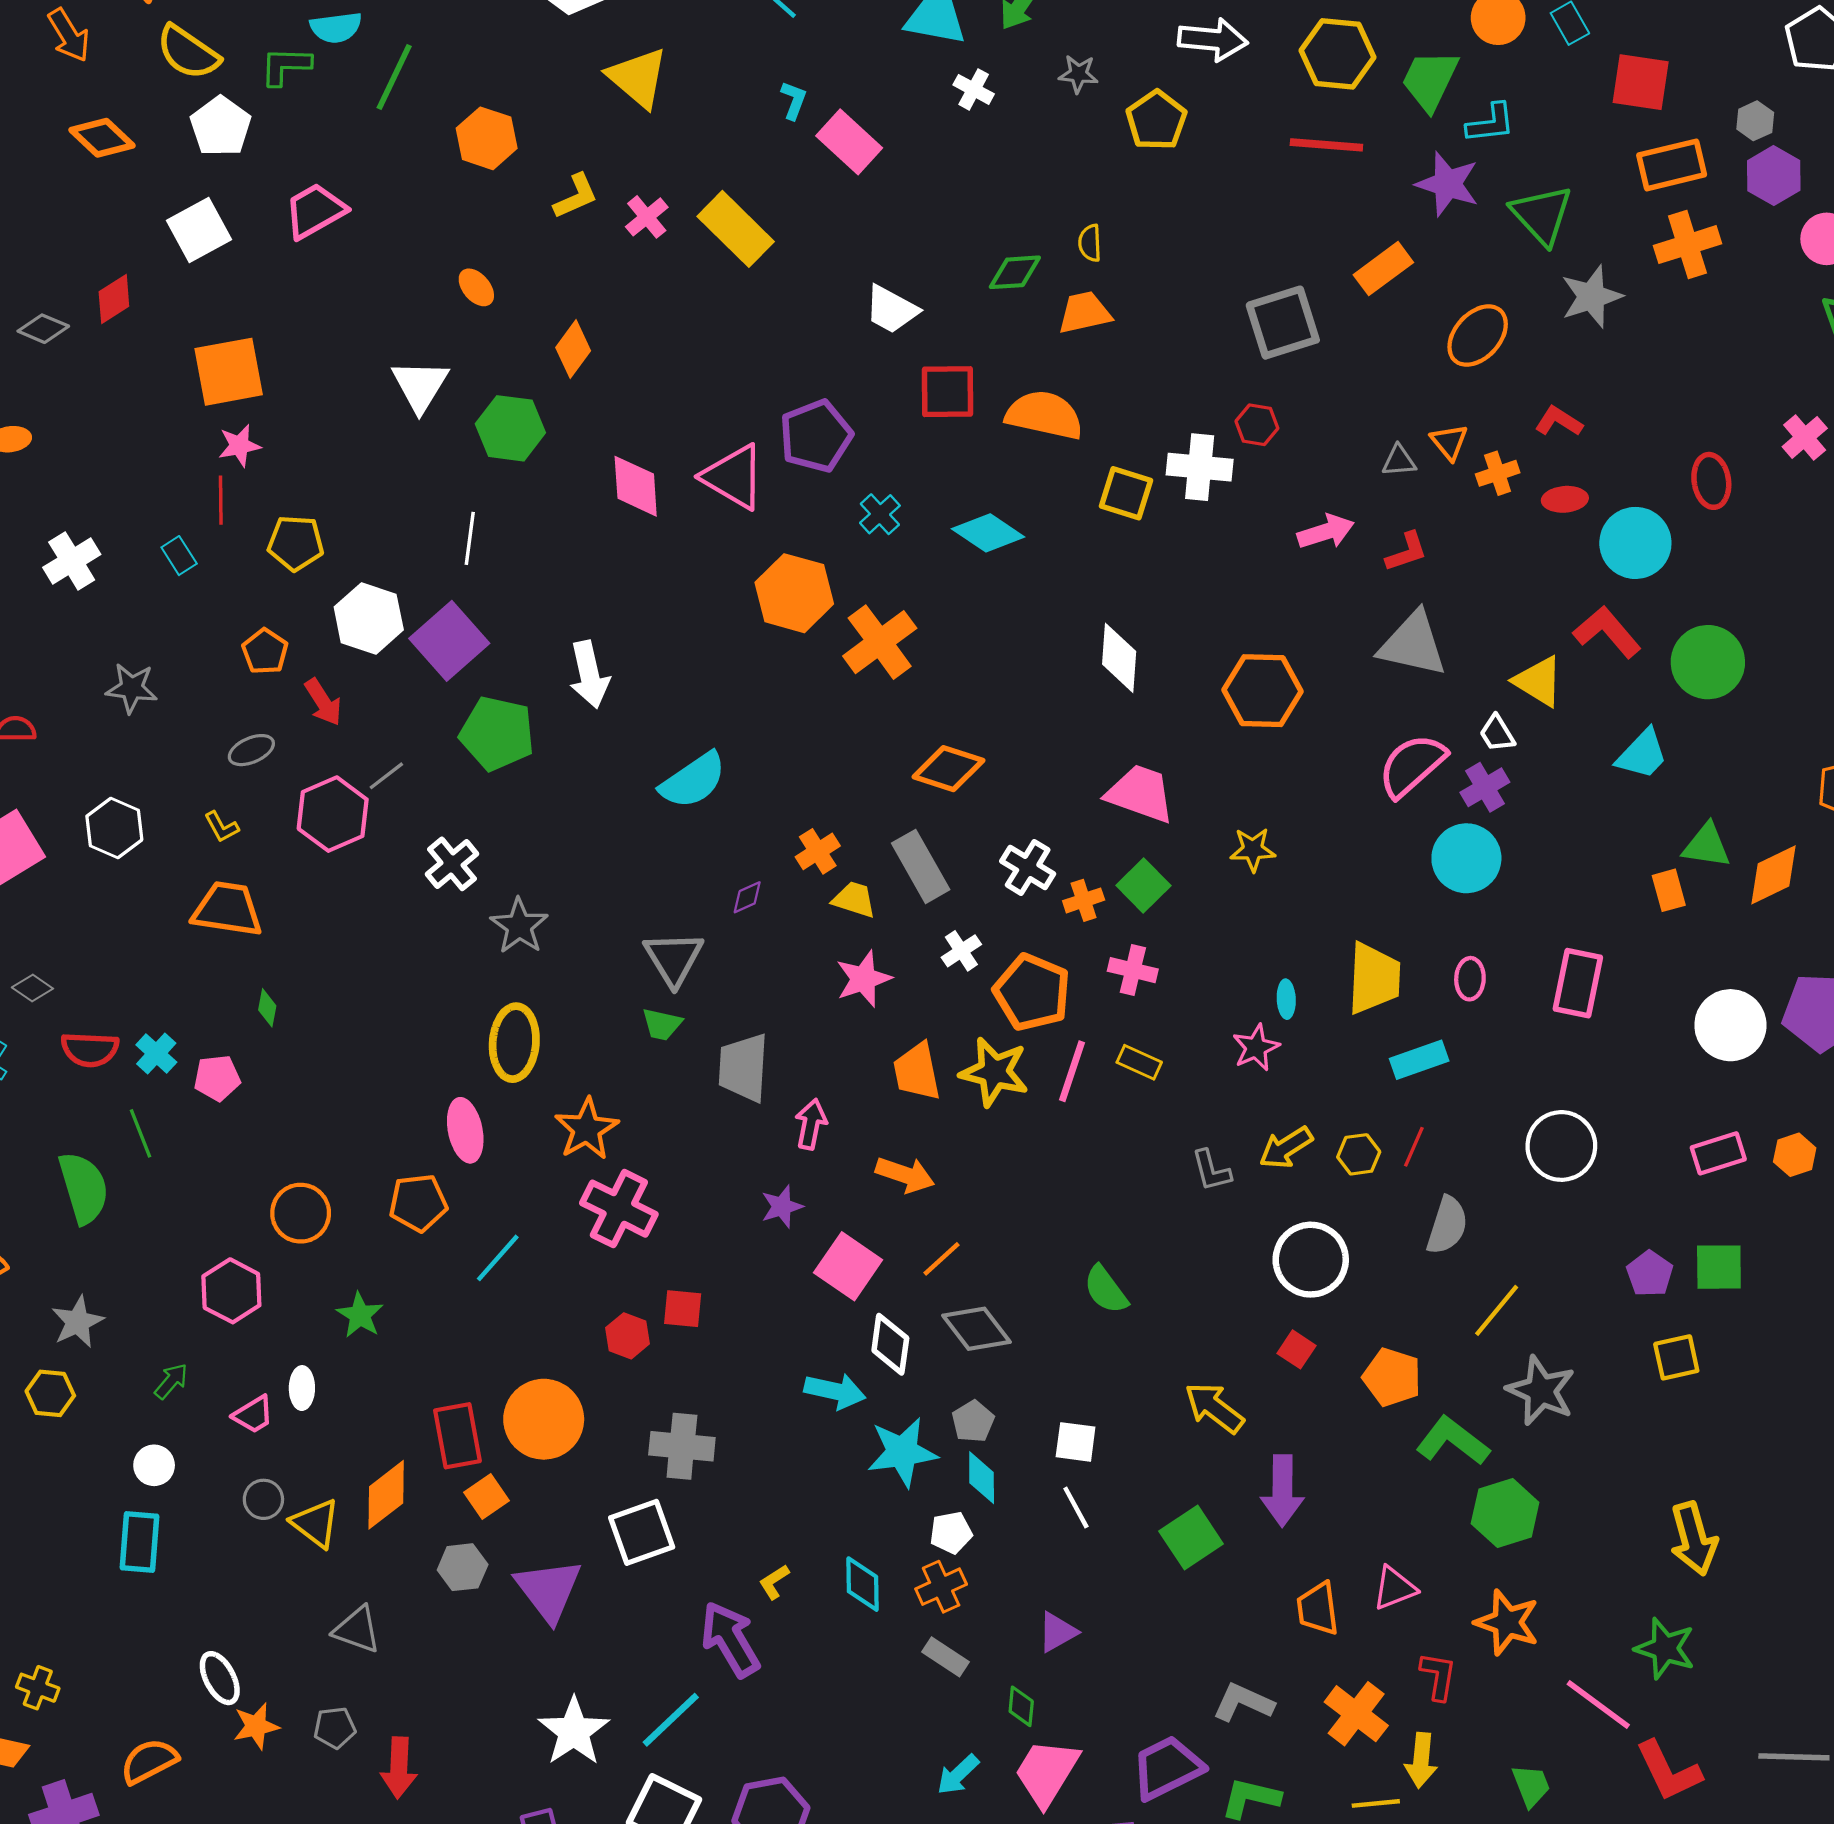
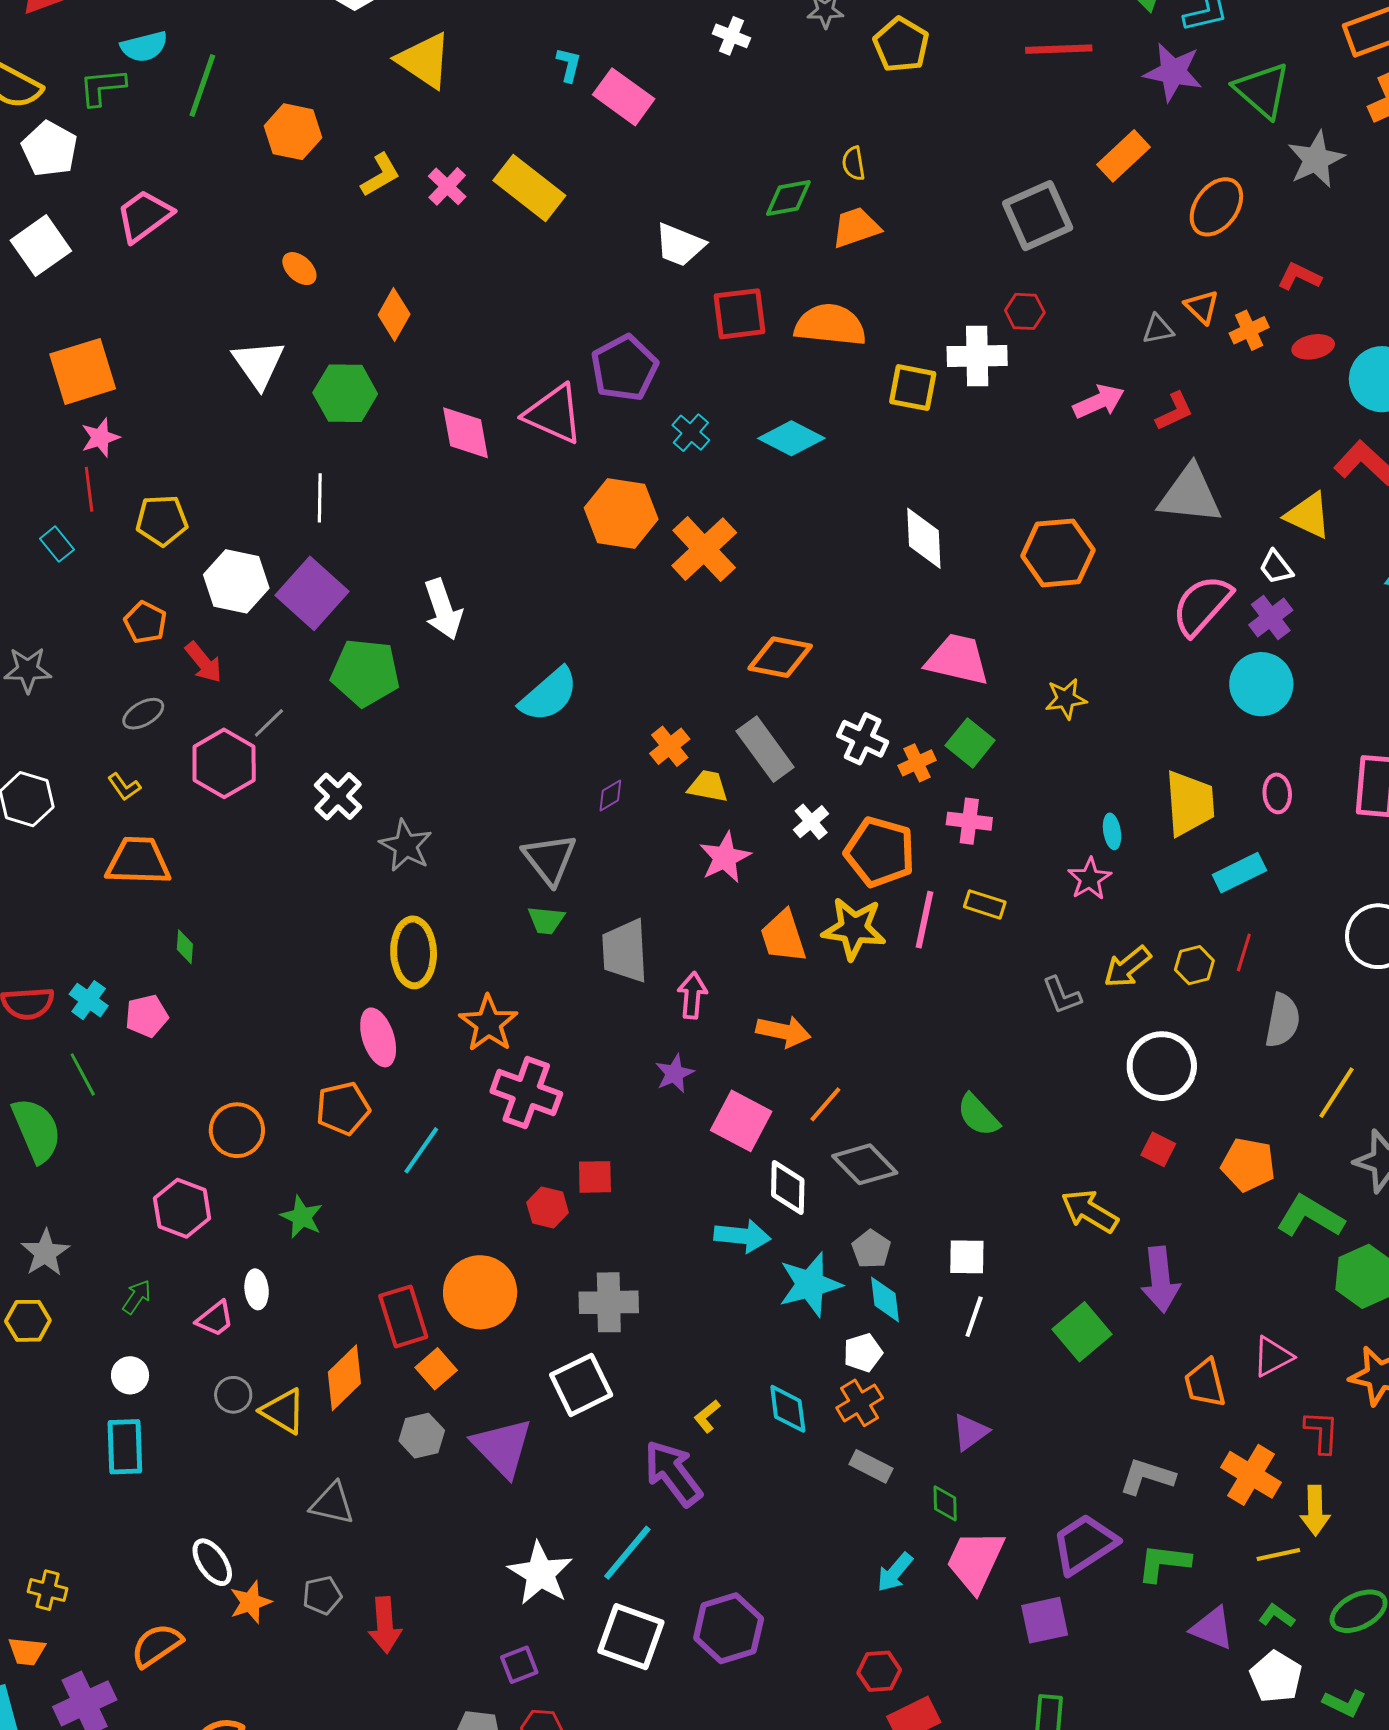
white line: (1076, 1508) -> (974, 1317), turned 54

